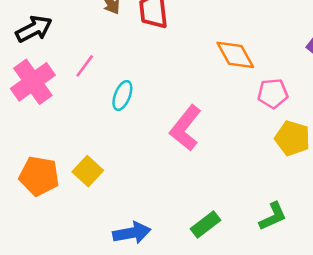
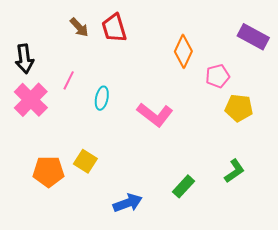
black arrow: (34, 29) -> (24, 59), turned 120
orange diamond: (235, 55) -> (183, 51), turned 64
pink L-shape: (185, 128) -> (155, 115), turned -81

